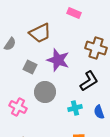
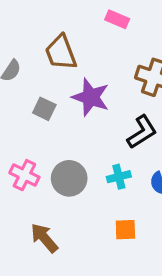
brown trapezoid: (40, 33) -> (61, 52), turned 95
gray circle: (45, 92) -> (69, 178), moved

